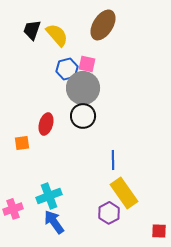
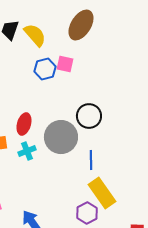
gray circle: (83, 88) -> (61, 137), moved
black circle: (83, 116) -> (89, 116), moved
cyan cross: (49, 196) -> (27, 151), moved, size x0.7

